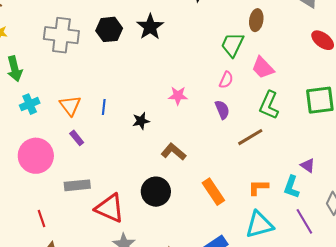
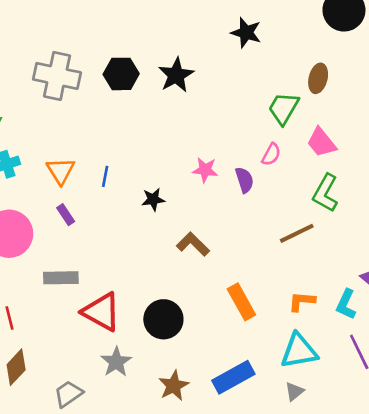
purple semicircle: (222, 110) -> (244, 180), moved
black circle: (156, 192) -> (163, 319), moved

